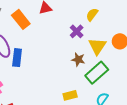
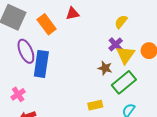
purple cross: (77, 31) -> (116, 45), moved
blue rectangle: (17, 58) -> (41, 64), size x1.4

